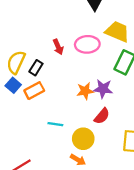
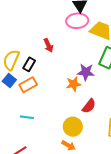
pink ellipse: (87, 44) -> (77, 21), moved
purple star: (103, 89) -> (86, 72), moved
cyan line: (55, 124) -> (27, 117), moved

